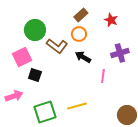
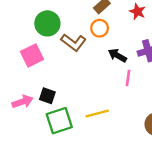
black arrow: (83, 57) -> (117, 55), moved
black square: (35, 75) -> (47, 96), moved

